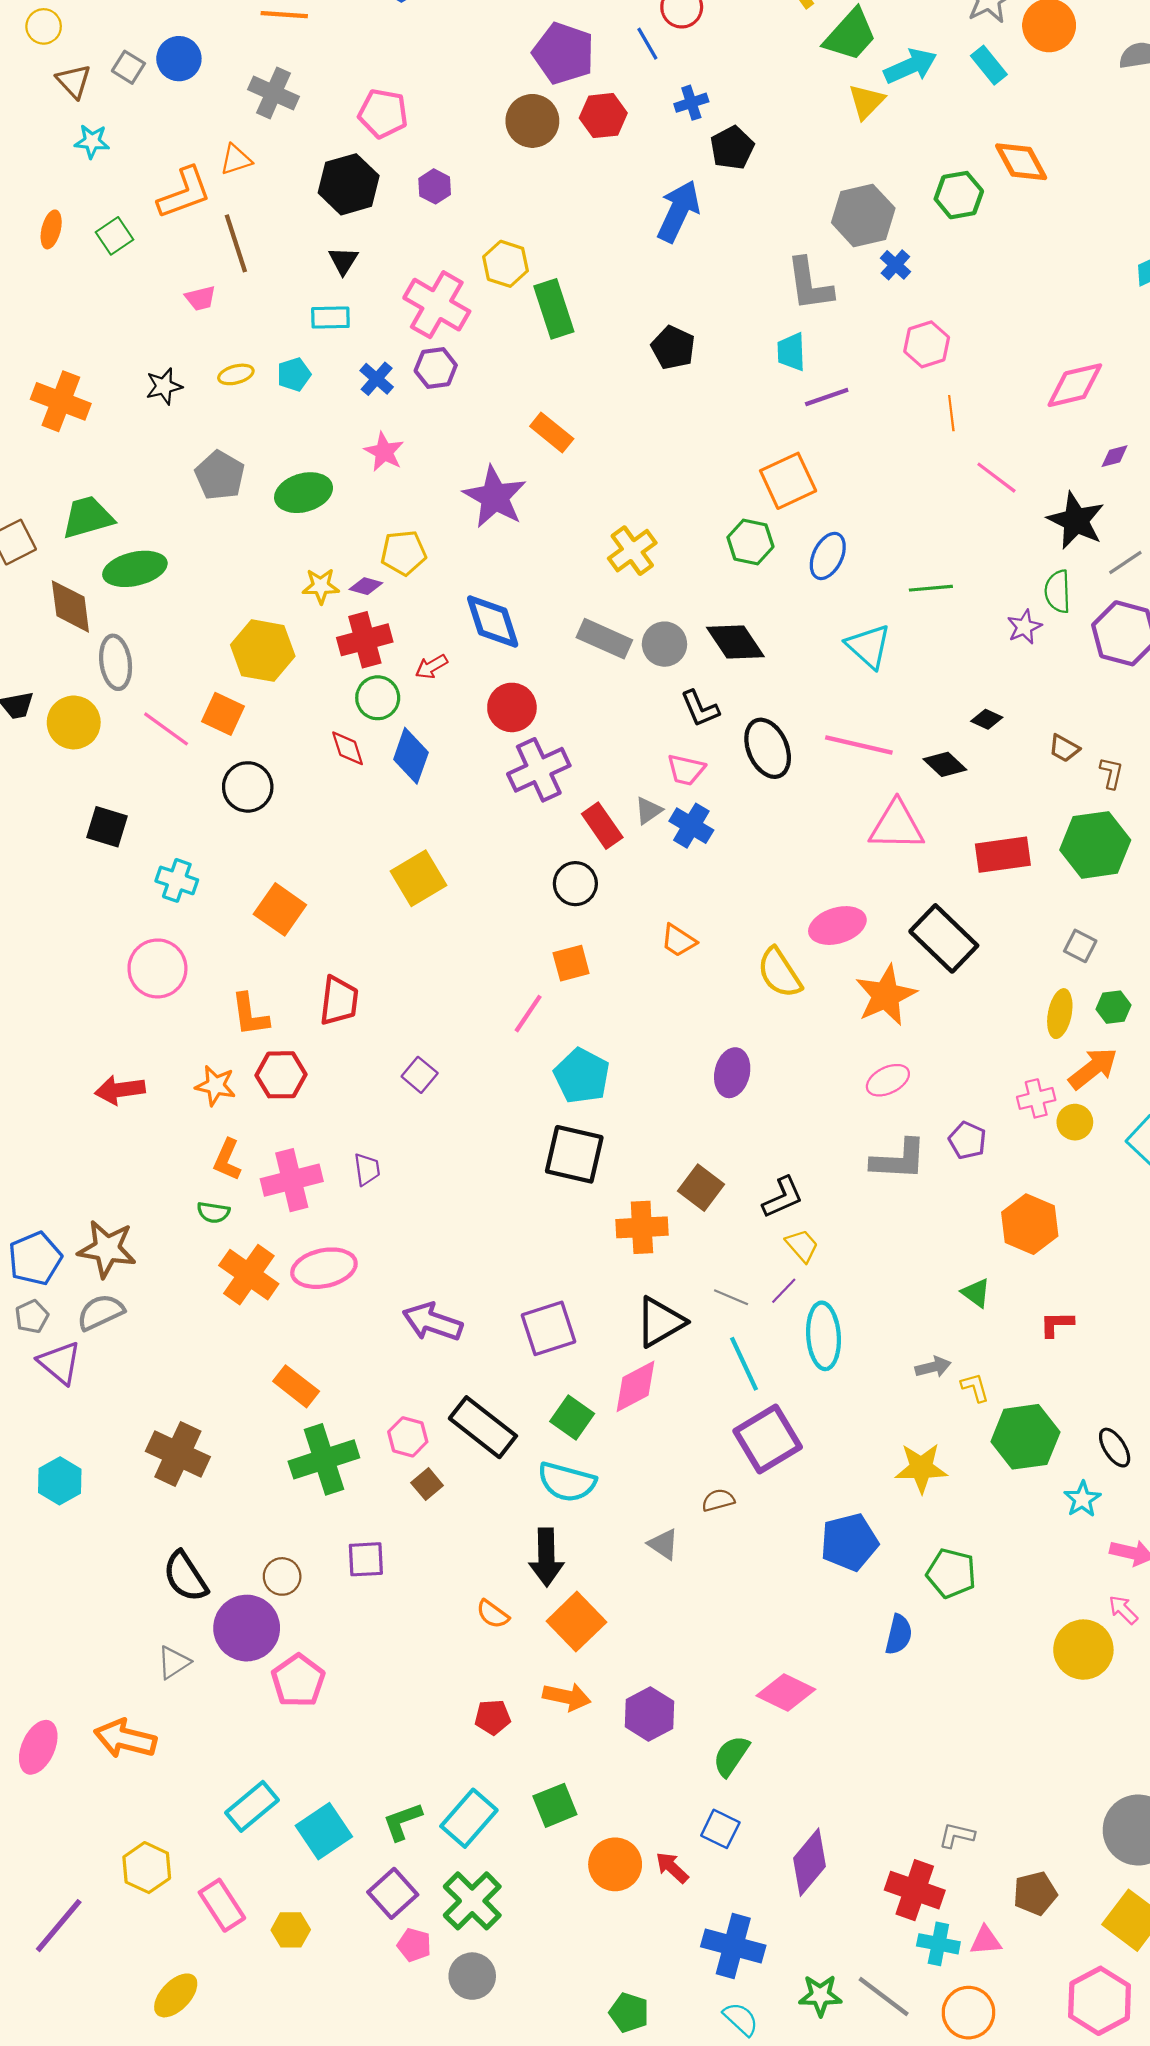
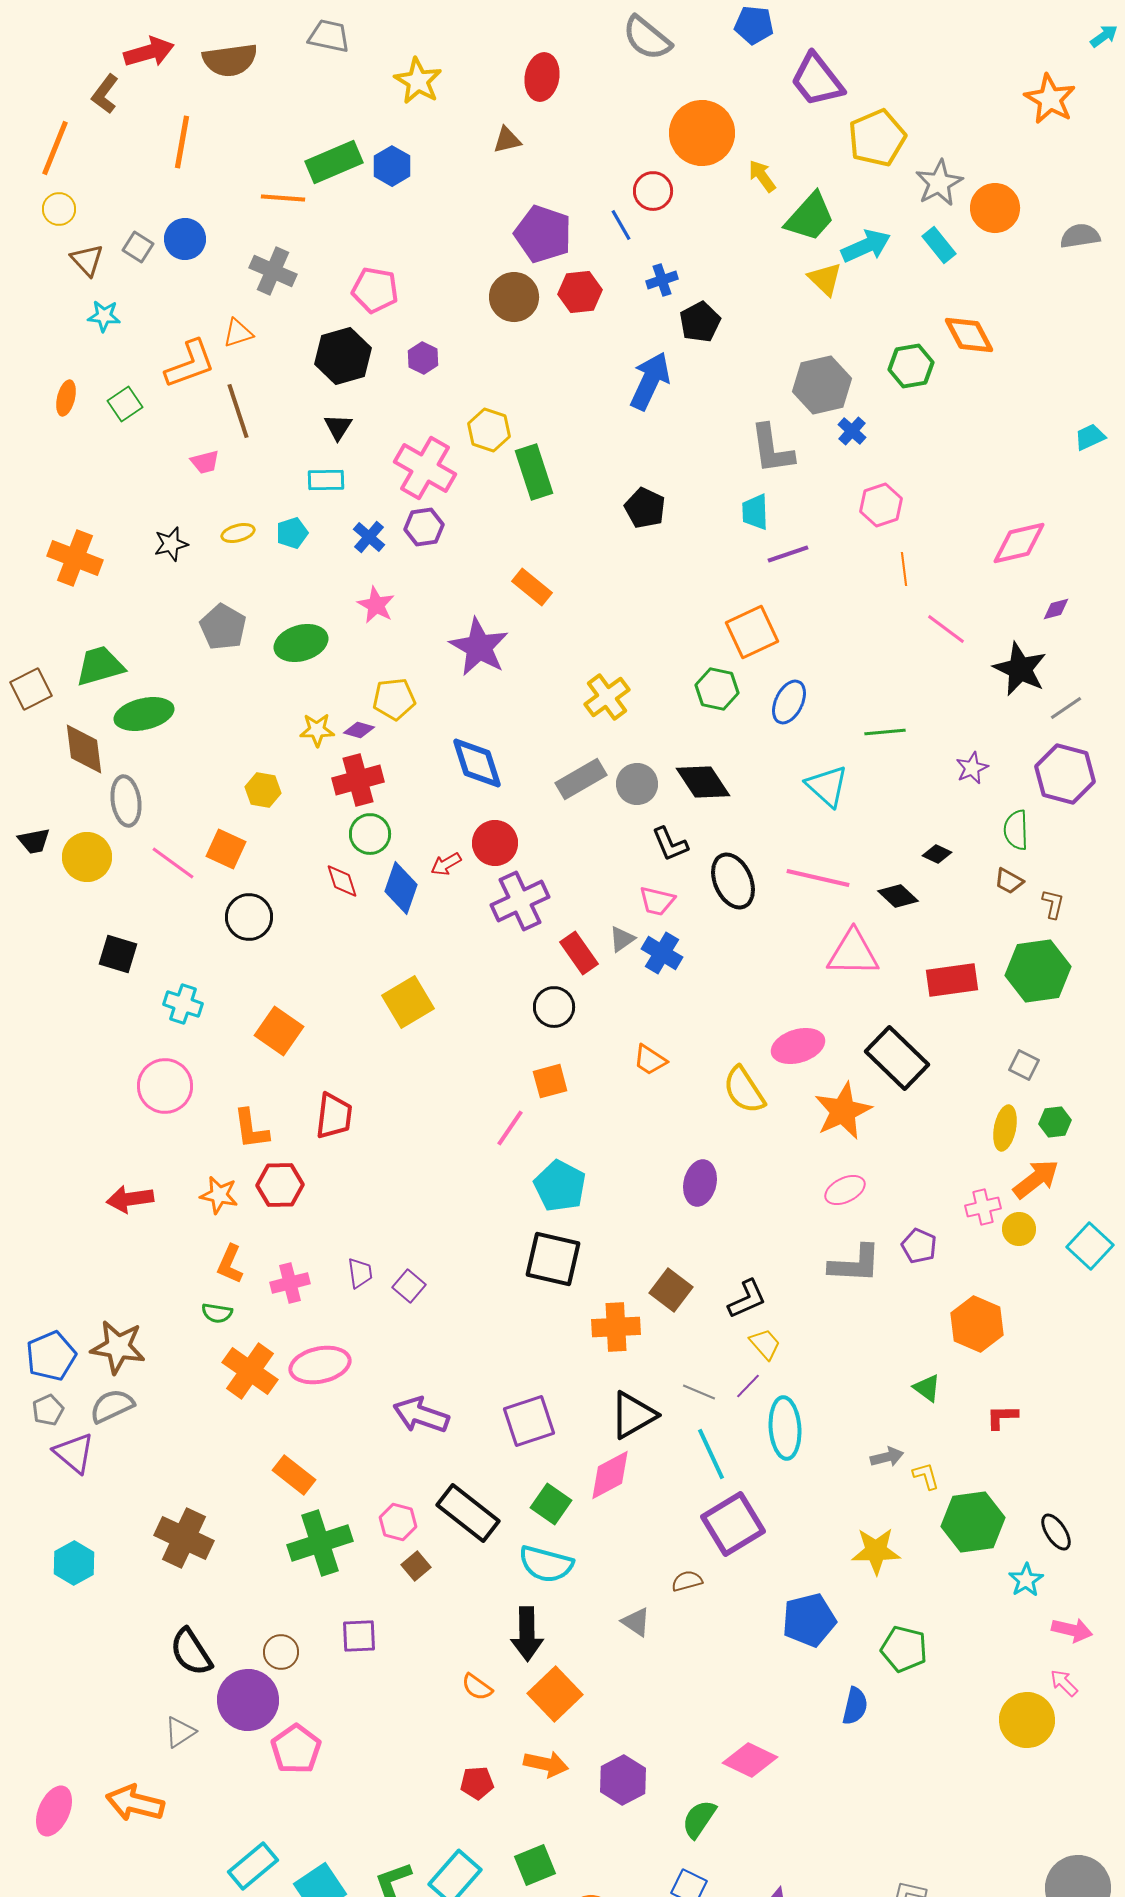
yellow triangle: (866, 102) -> (825, 279), turned -30
green semicircle: (1058, 591) -> (1016, 830), moved
gray rectangle: (604, 639) -> (581, 779), turned -54
yellow hexagon: (263, 651) -> (263, 790), size x0.6
red arrow: (431, 667) -> (446, 864), moved
purple square: (420, 1075) -> (409, 1286), moved
pink cross: (292, 1180) -> (290, 1283), size x0.7

